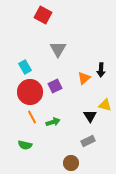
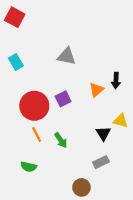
red square: (43, 15) -> (15, 17), moved
gray triangle: (58, 49) -> (66, 56), turned -48
cyan rectangle: (25, 67) -> (16, 62), moved
green arrow: (53, 122) -> (61, 140), turned 72

